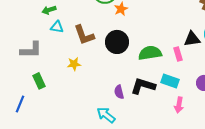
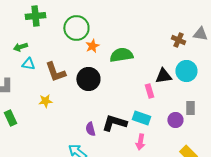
green semicircle: (150, 53) -> (121, 55), moved
pink arrow: (179, 105) -> (140, 142), moved

